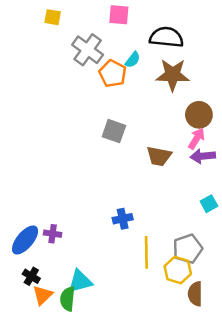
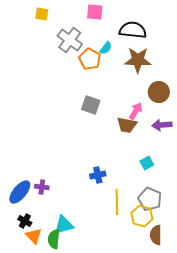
pink arrow: (196, 139) -> (136, 111), moved
cyan square: (209, 204) -> (147, 163), moved
gray pentagon: (188, 249) -> (150, 199), turned -30
orange triangle: (43, 295) -> (34, 236), turned -30

